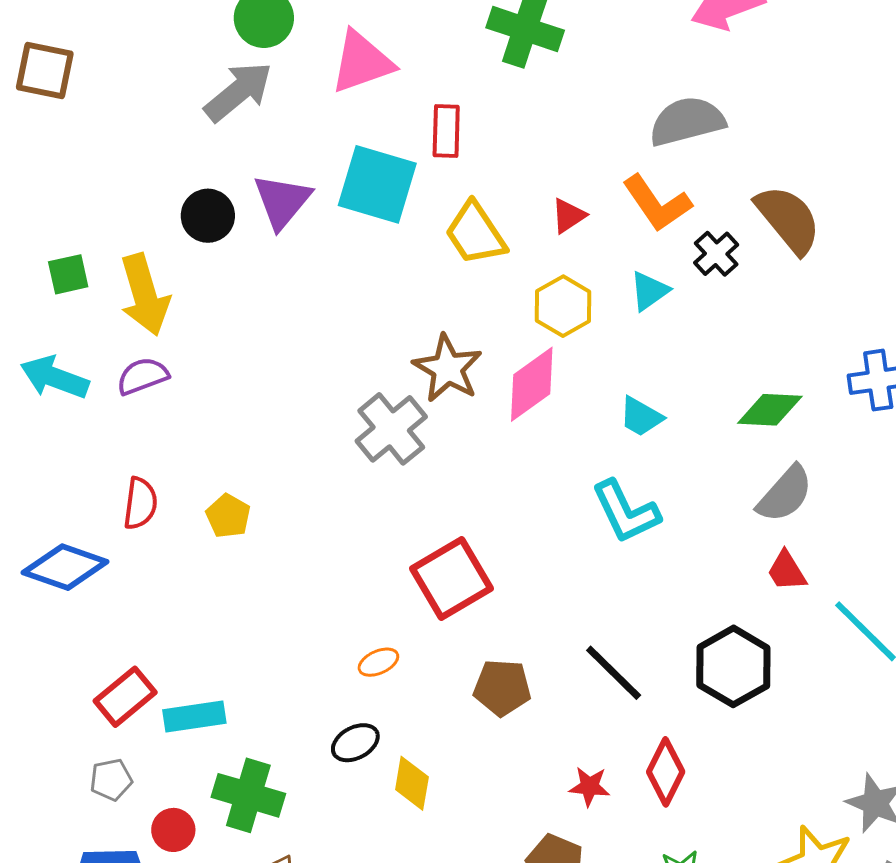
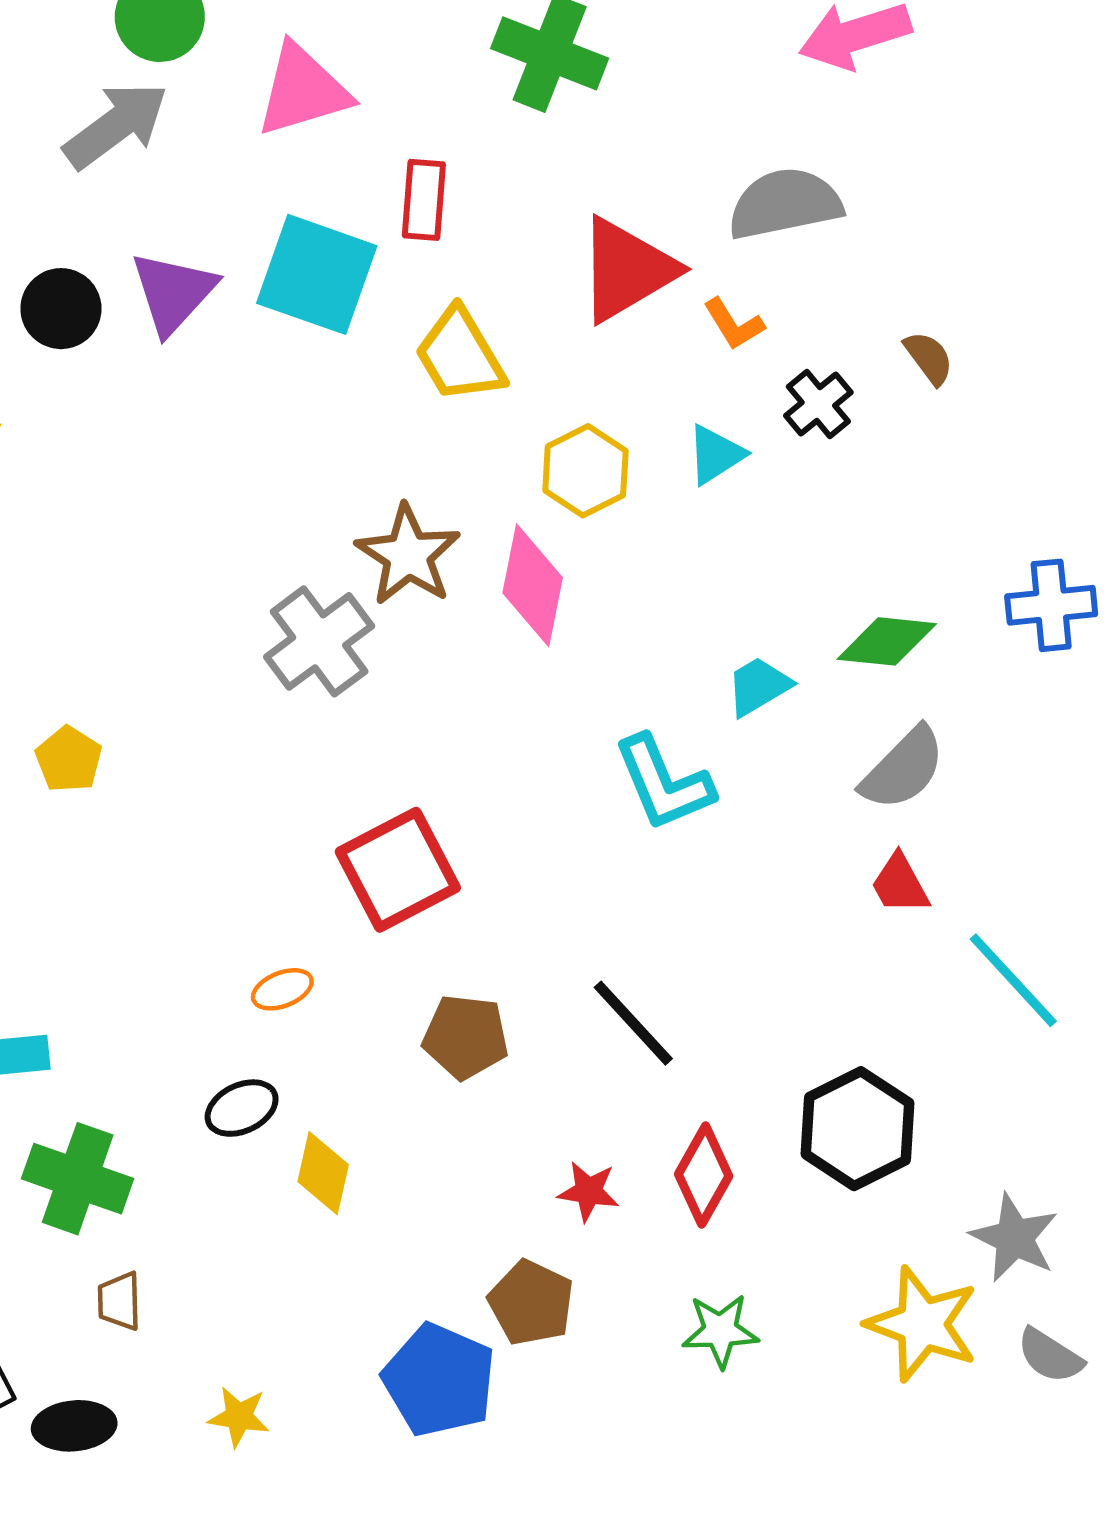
orange L-shape: (657, 203) -> (734, 324), size x0.6
red triangle: (569, 216) -> (627, 270), moved, size x2.0
brown semicircle: (788, 219) -> (929, 358), size x0.5
pink diamond: (532, 384) -> (533, 585), turned -46
cyan trapezoid: (641, 417) -> (758, 686), moved, turned 117
black hexagon: (733, 666) -> (857, 1129), moved

